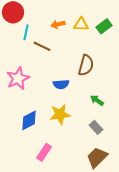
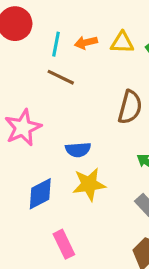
cyan line: (26, 32) -> (56, 44), moved
blue semicircle: (61, 84) -> (78, 150), moved
pink rectangle: (44, 152) -> (64, 244), turned -60

